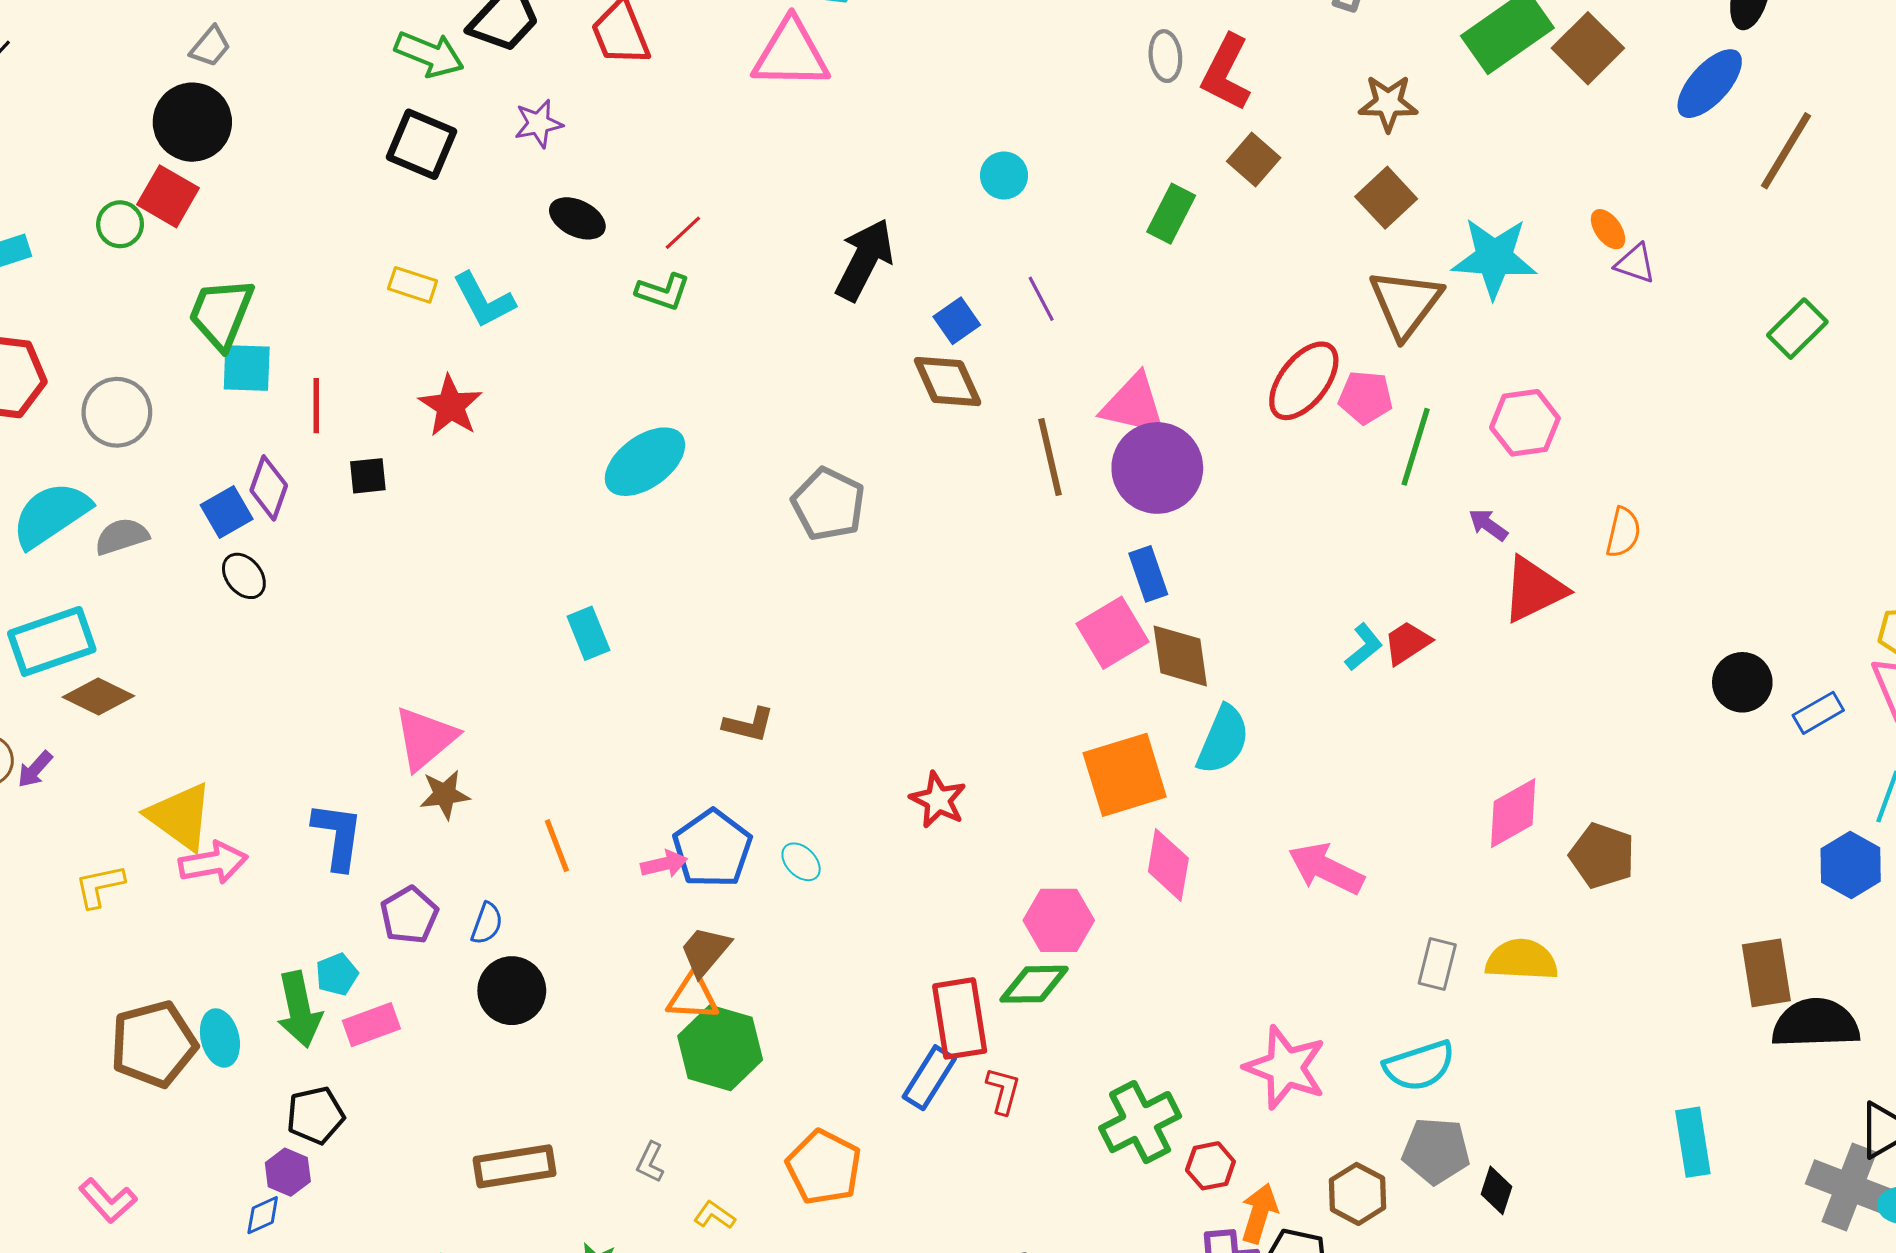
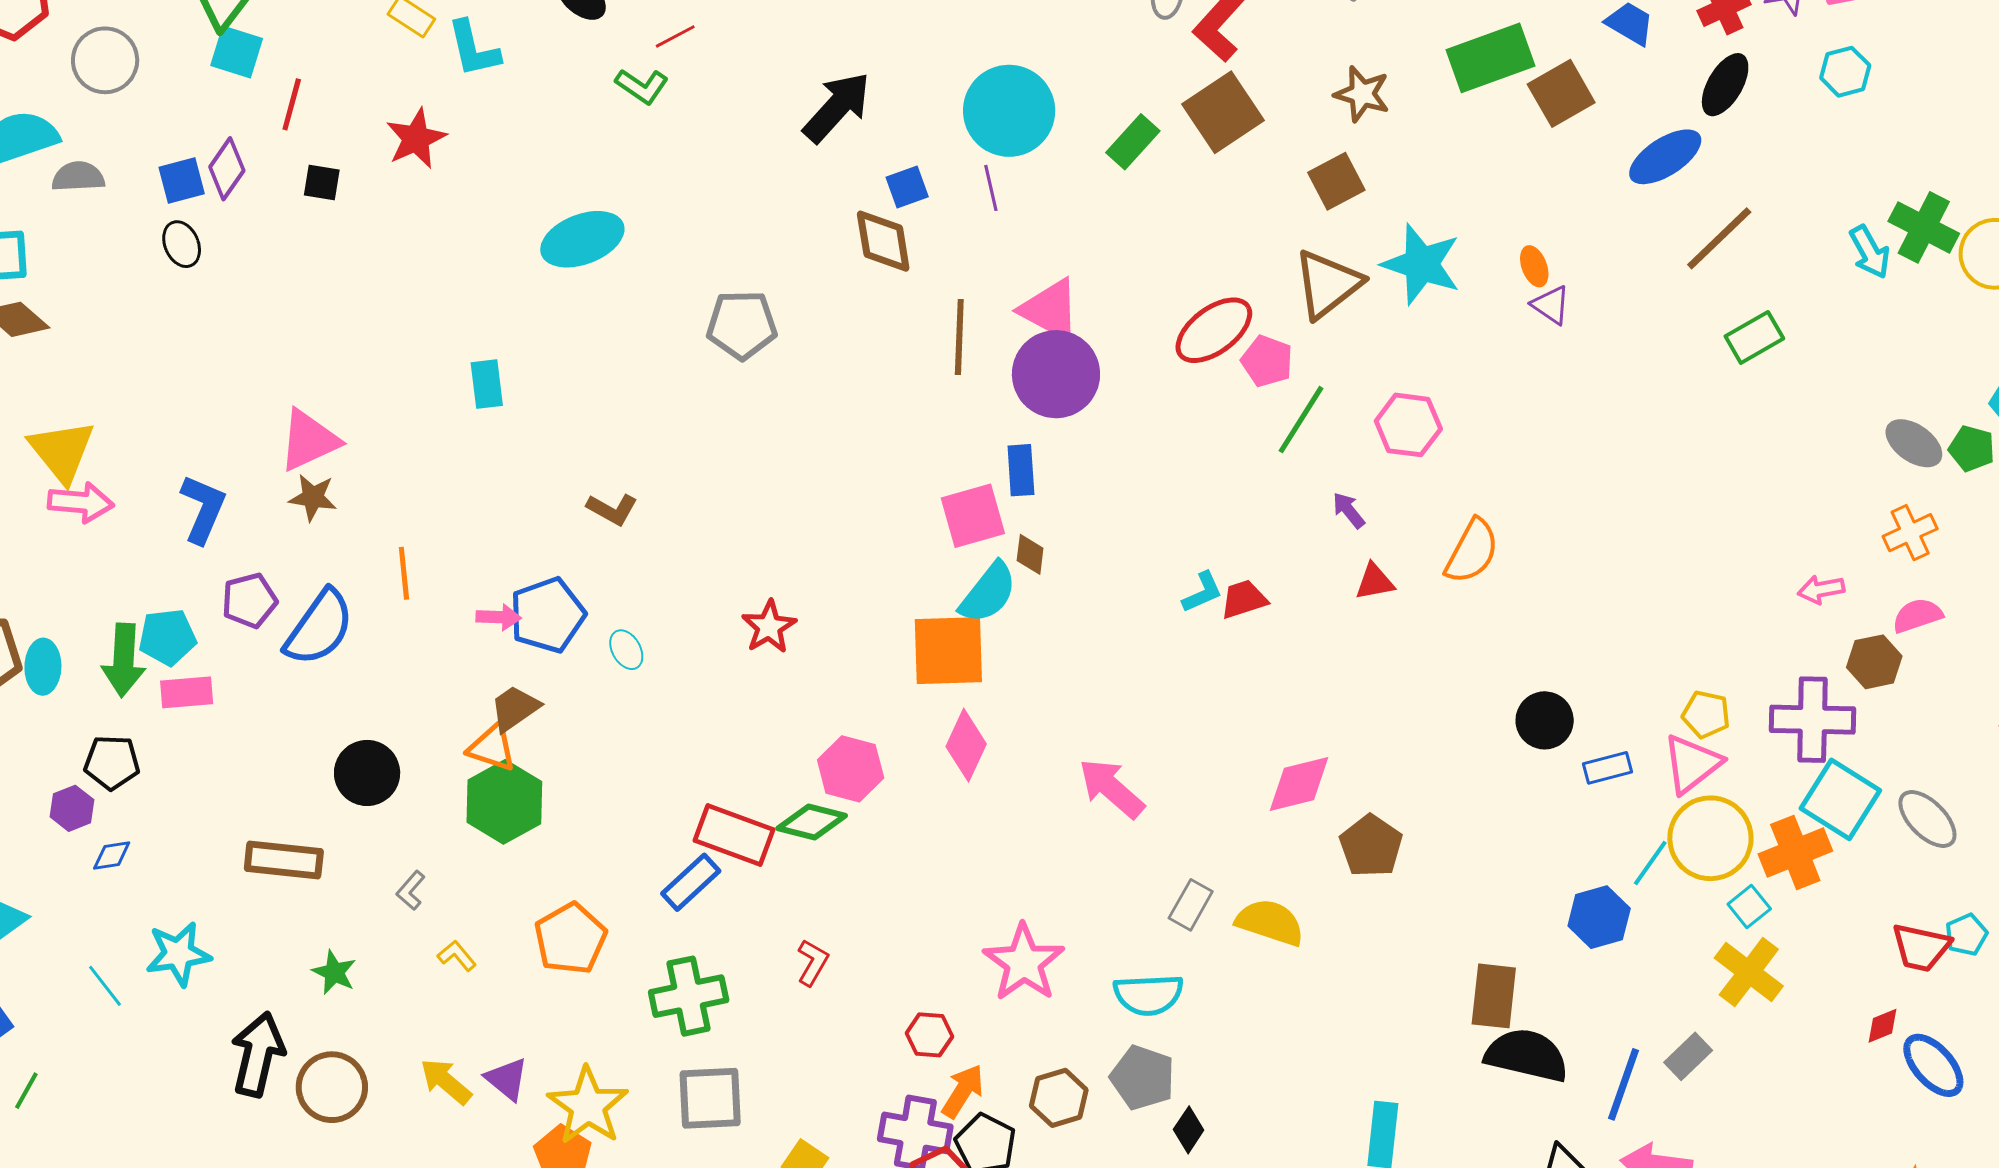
brown square: (1254, 159) -> (1223, 112), size x1.6
cyan circle: (1004, 175) -> (1009, 111), moved, size x2.0
green rectangle: (1797, 329) -> (1754, 337), moved
gray pentagon: (828, 504) -> (742, 325), turned 30
orange semicircle: (1623, 532) -> (1472, 551), size x1.4
red triangle: (1534, 589) -> (1375, 582), size x0.6
brown diamond: (1180, 656) -> (1030, 554), size x0.6
cyan semicircle: (1223, 740) -> (988, 593), moved
blue semicircle: (487, 923) -> (319, 628), size x2.0
cyan pentagon: (337, 974) -> (167, 637), size x1.4
black circle: (512, 991) -> (367, 773), moved
red rectangle: (960, 1018) -> (734, 835), turned -76
red L-shape: (1003, 1091) -> (813, 962), moved
green cross: (1140, 1122) -> (689, 996), moved
blue diamond: (263, 1215) -> (112, 855), moved

